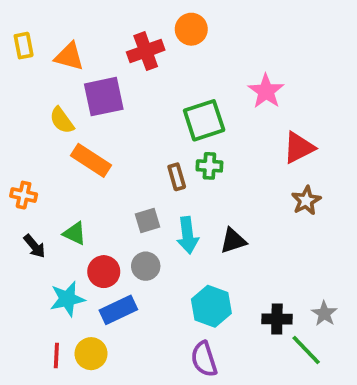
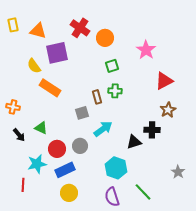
orange circle: (191, 29) -> (105, 38), moved
red cross: (146, 51) -> (80, 28), turned -36
green square: (204, 120) -> (112, 66), size x0.6
gray square: (148, 221) -> (82, 113), moved
cyan arrow: (188, 235) -> (103, 129), turned -120
black triangle: (233, 241) -> (134, 142), moved
black cross: (277, 319) -> (152, 130), moved
green line: (306, 350) -> (143, 192), moved
yellow circle: (91, 354) -> (69, 193), moved
red line: (56, 355) -> (23, 185), moved

